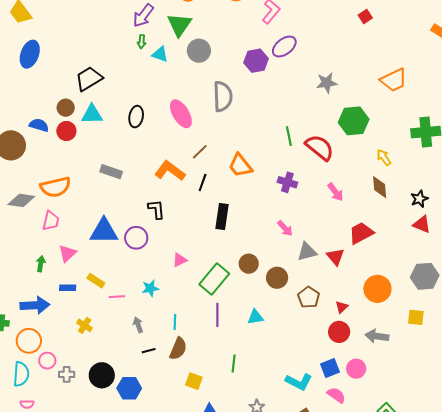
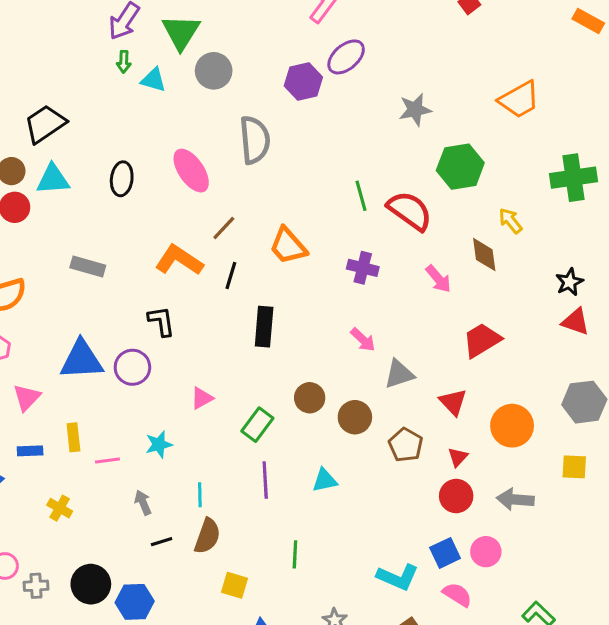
brown diamond: (380, 187) -> (484, 255), moved
red triangle: (336, 257) -> (453, 402), moved
green rectangle: (214, 279) -> (257, 425), size x0.7
yellow rectangle: (96, 281) -> (73, 437), turned 54

